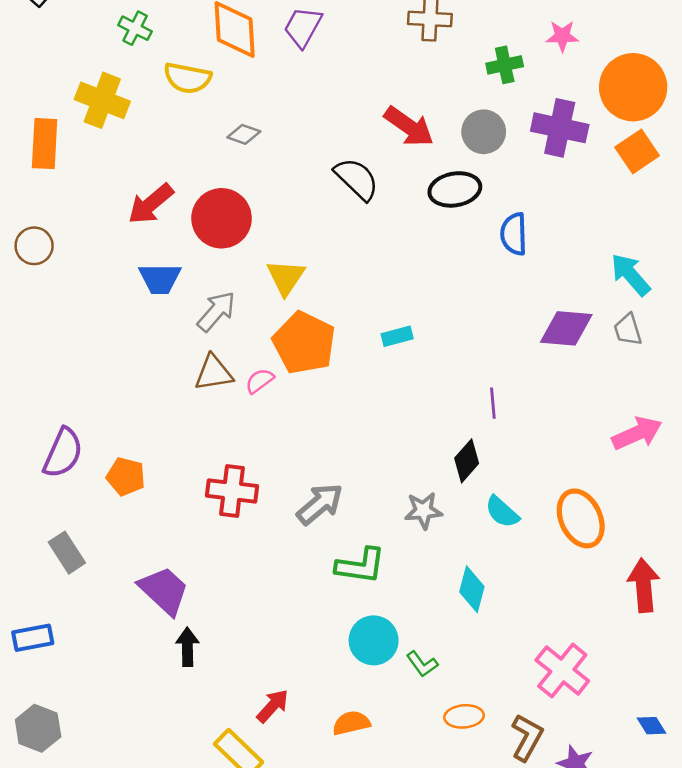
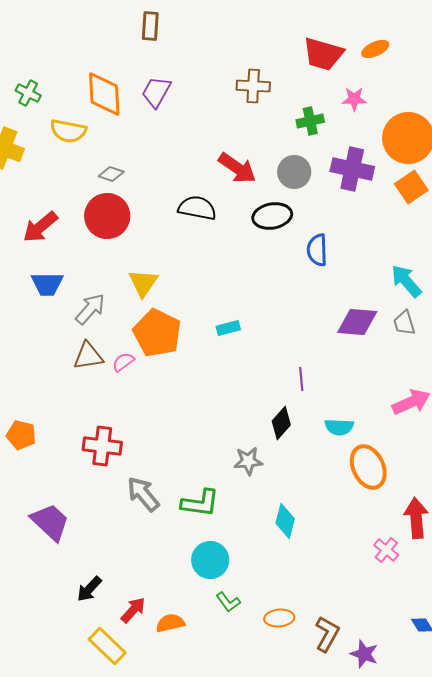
black semicircle: (357, 179) -> (197, 208), turned -33
red circle: (222, 218) -> (107, 216), moved
gray arrow: (320, 504) -> (143, 494), moved, turned -90
cyan semicircle: (502, 512) -> (339, 427), moved, turned -40
black arrow: (187, 647) -> (89, 589), moved, turned -136
green L-shape: (422, 664) -> (228, 602), moved
pink cross: (562, 671) -> (386, 550), moved, size x0.6
orange semicircle: (351, 723) -> (170, 623), moved

